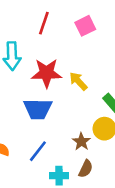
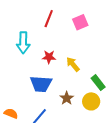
red star: (47, 73) -> (49, 57), size x0.6
brown star: (81, 142) -> (67, 98), moved

